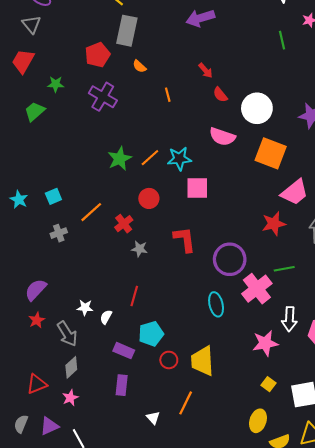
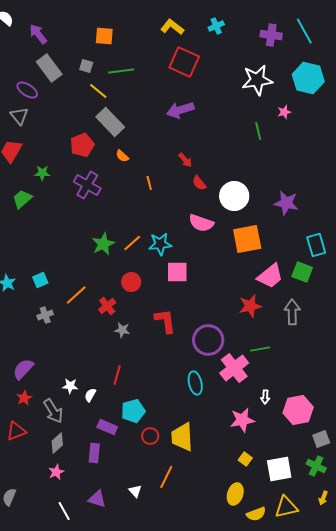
gray rectangle: (127, 31) -> (110, 122), turned -56
orange square: (271, 153) -> (247, 239), turned -32
white arrow: (289, 319) -> (265, 397), size x0.6
red triangle: (37, 384) -> (16, 431), moved
purple rectangle: (122, 385) -> (94, 453), moved
purple triangle: (49, 426) -> (97, 499), moved, turned 42

